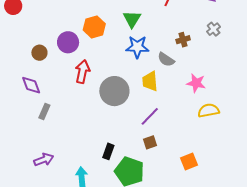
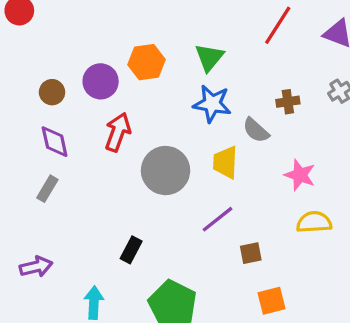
purple diamond: (31, 85) -> (55, 142), moved
brown square: (150, 142) -> (251, 253), moved
black rectangle: (108, 151) -> (131, 250), moved

